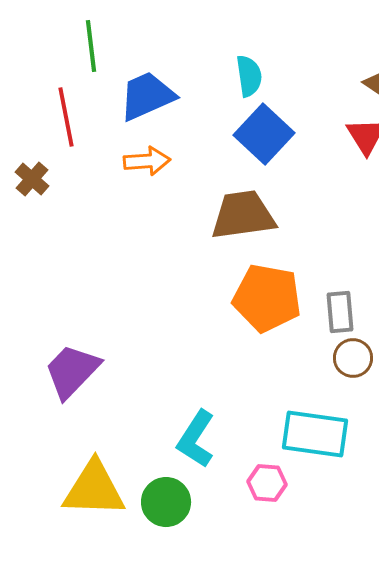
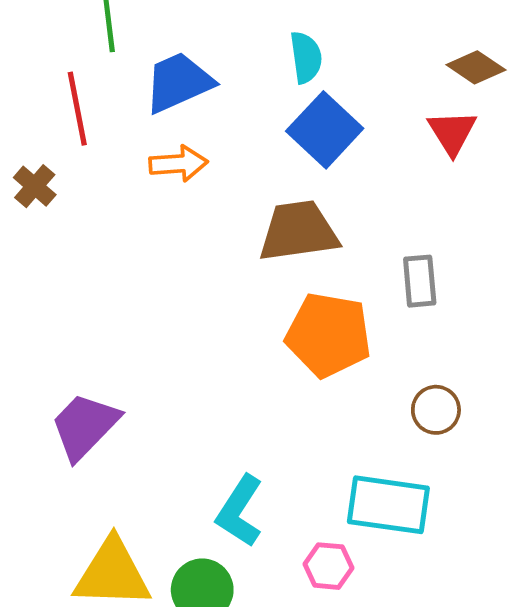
gray rectangle: (340, 312) -> (420, 281), moved

